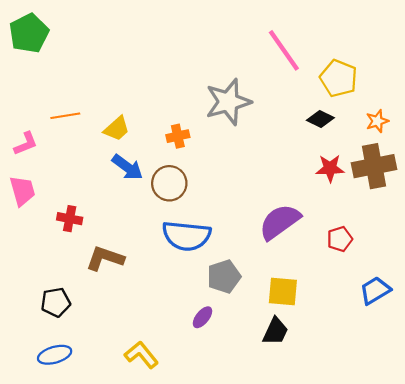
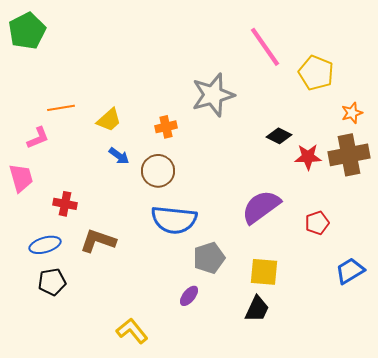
black diamond: (320, 119) -> (279, 136), moved
pink L-shape: (26, 144) -> (38, 138), moved
blue arrow: (127, 167) -> (119, 156), size x0.7
blue ellipse: (55, 355) -> (45, 245), moved

